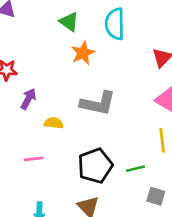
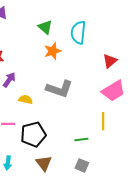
black pentagon: (95, 166) -> (33, 134), moved
gray square: (156, 196) -> (82, 165), moved

